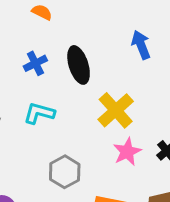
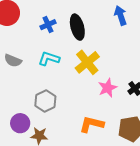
yellow cross: (116, 110) -> (87, 62), moved
gray hexagon: (65, 172) -> (45, 101), moved

